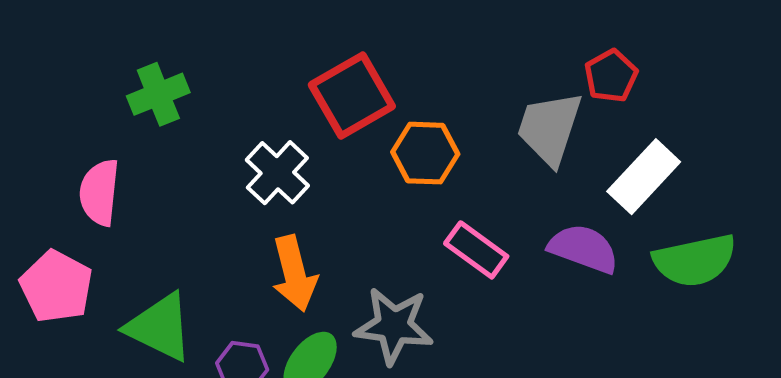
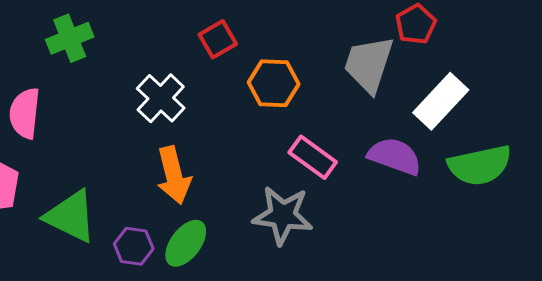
red square: (352, 96) -> (218, 39), size x0.6
gray star: (394, 326) -> (283, 215), moved

